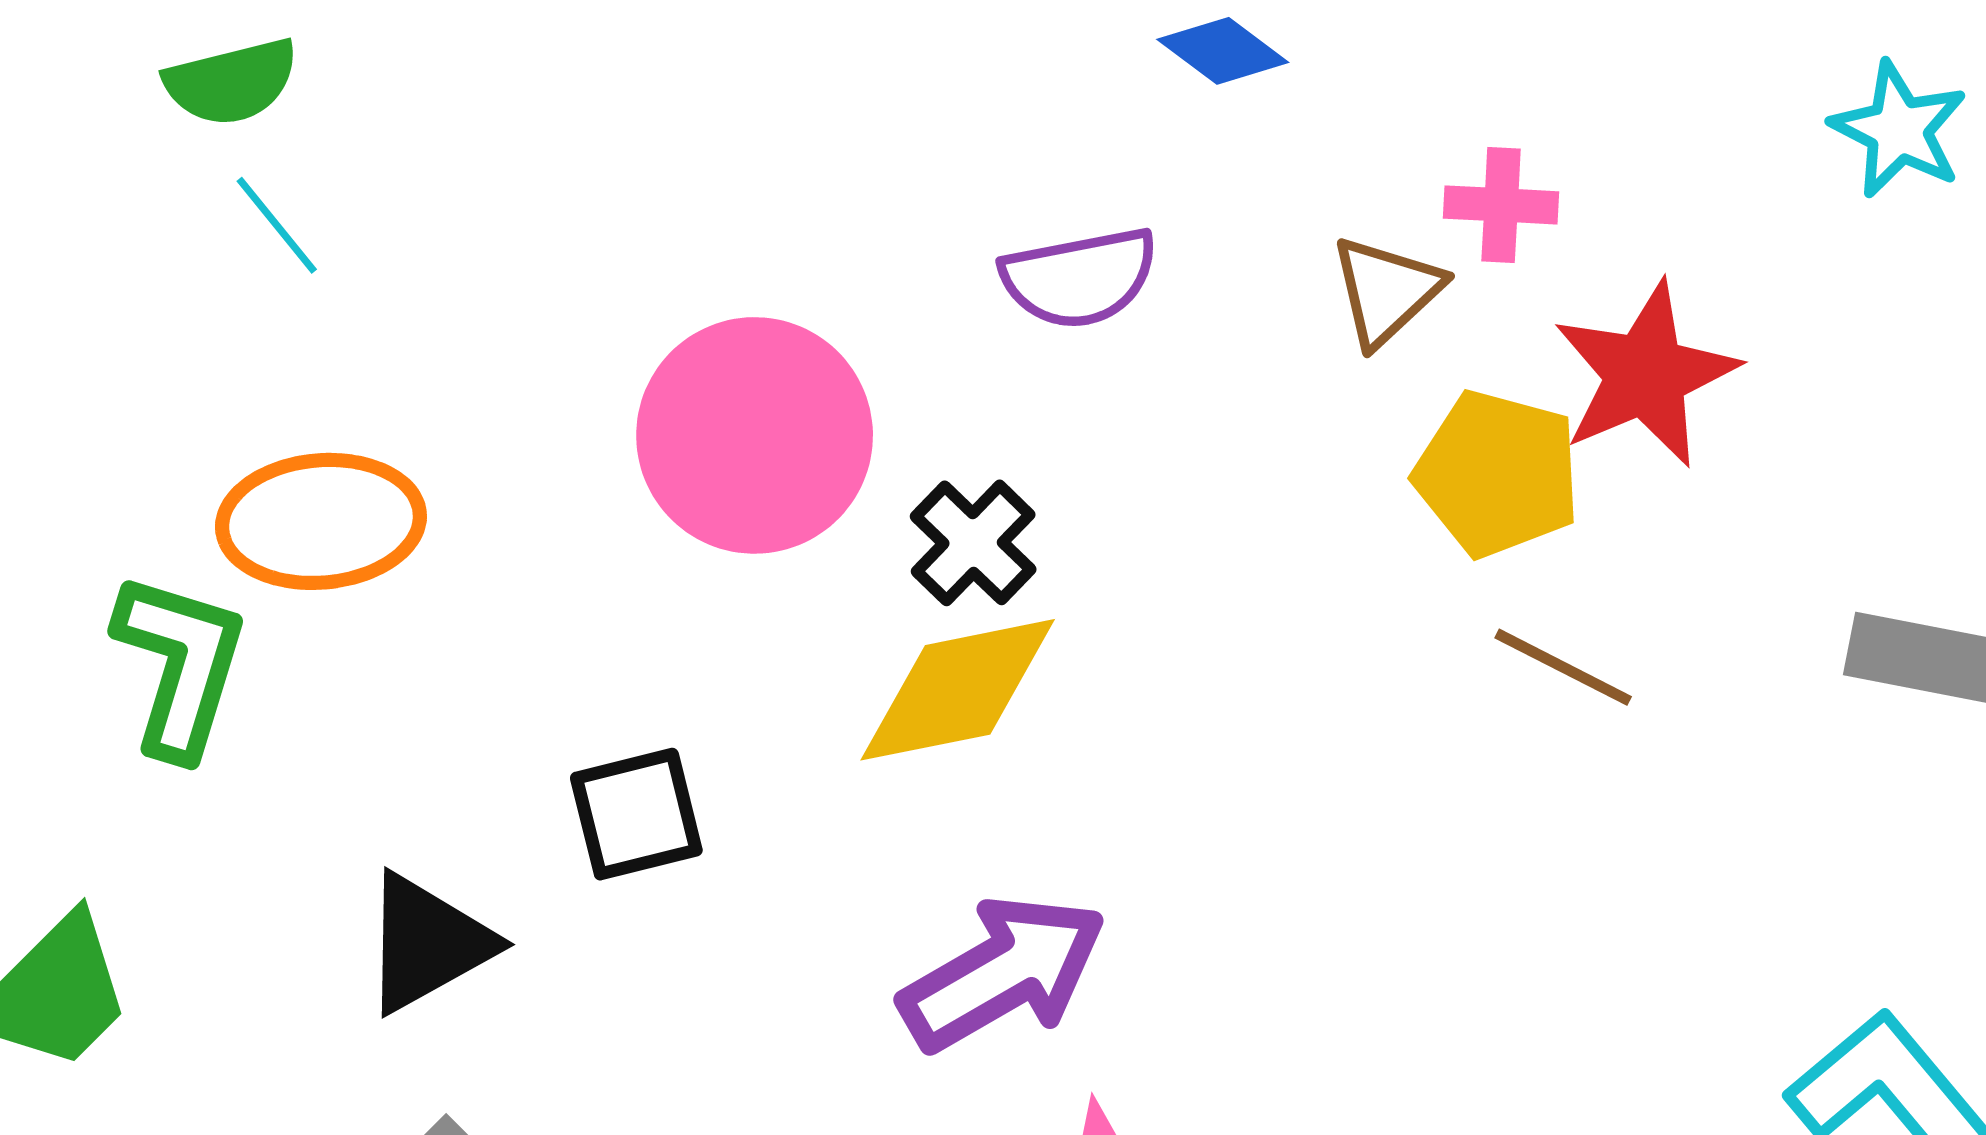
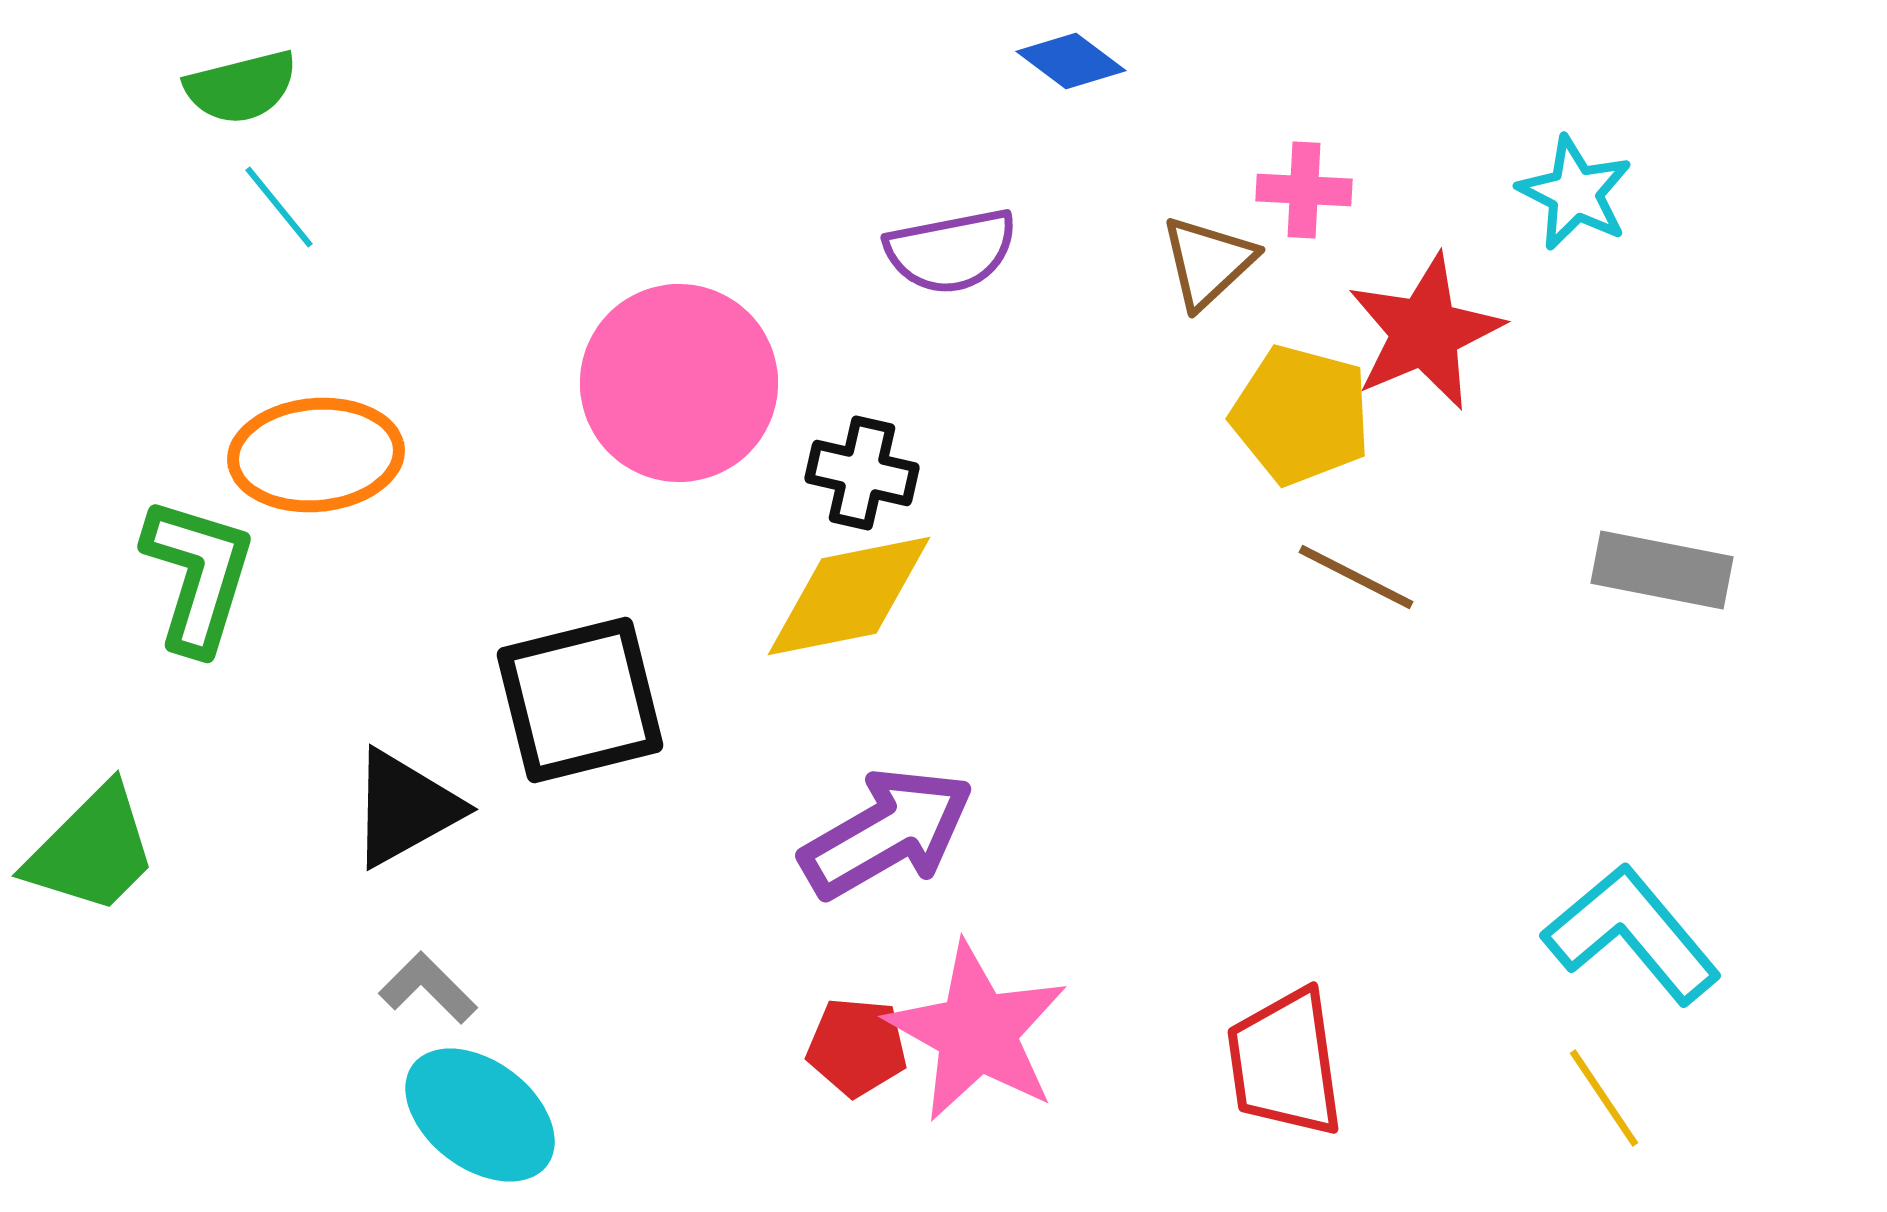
cyan star: (1899, 130) -> (1575, 193), moved
black cross: (973, 543) -> (862, 473), turned -31
black square: (636, 814) -> (580, 700), size x1.5

